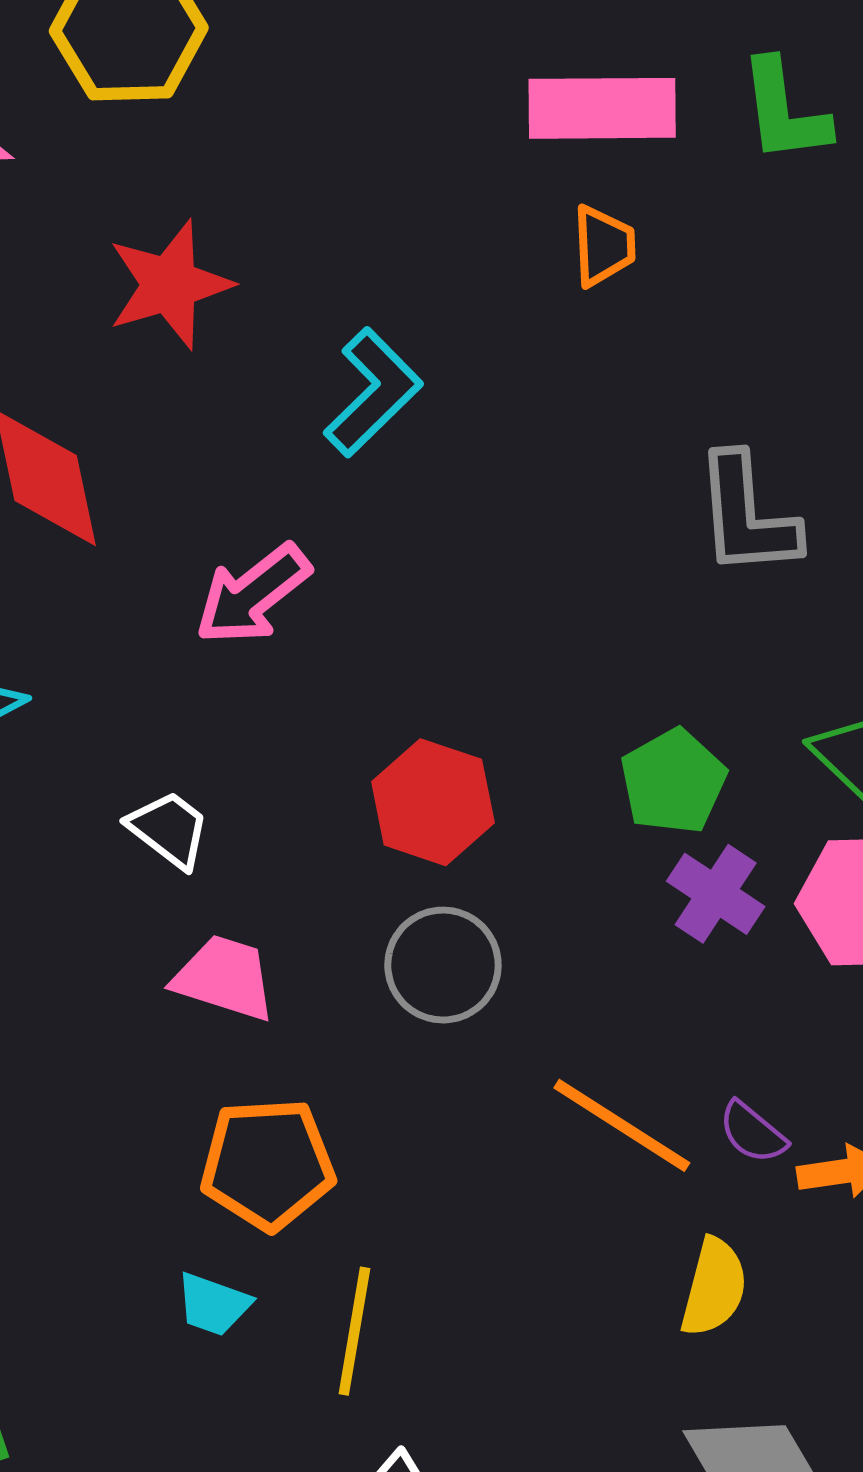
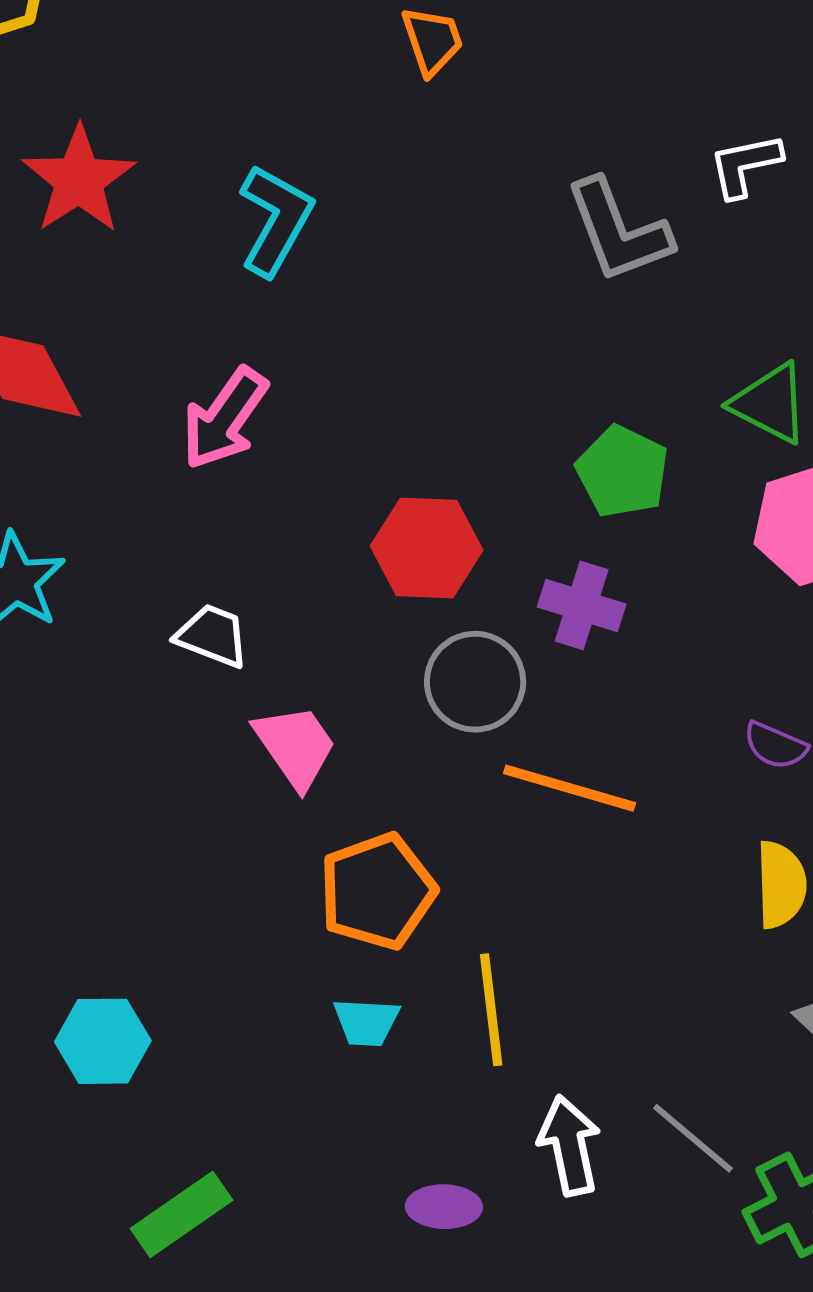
purple cross: (716, 894) -> (582, 605), moved
pink trapezoid: (224, 978) -> (295, 746), turned 54
orange line: (622, 1125) -> (570, 788), moved

